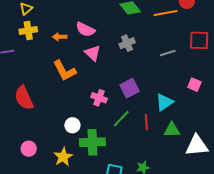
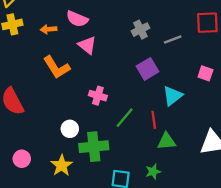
gray cross: (127, 43) -> (140, 30), moved
purple square: (130, 88) -> (148, 69), moved
green triangle: (172, 130) -> (167, 141), moved

